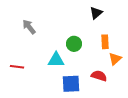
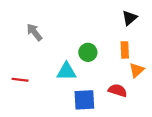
black triangle: (96, 13) -> (130, 18), moved

